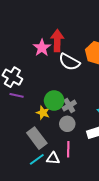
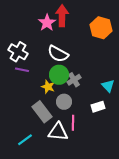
white semicircle: (69, 62) -> (58, 54), moved
gray circle: (67, 124) -> (64, 102), moved
white triangle: (53, 158) -> (58, 132), size x1.5
cyan line: (37, 159) -> (25, 140), moved

